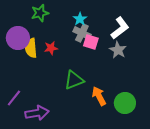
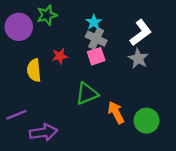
purple circle: (18, 38) -> (19, 27), moved
pink square: (91, 42) -> (96, 56), moved, turned -35
yellow semicircle: (31, 48) -> (34, 70), moved
purple line: (14, 98) -> (16, 115), turned 30

